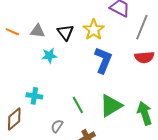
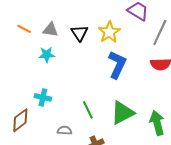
cyan star: (49, 56) -> (47, 55), moved
gray semicircle: (57, 126) -> (64, 130), turned 56

